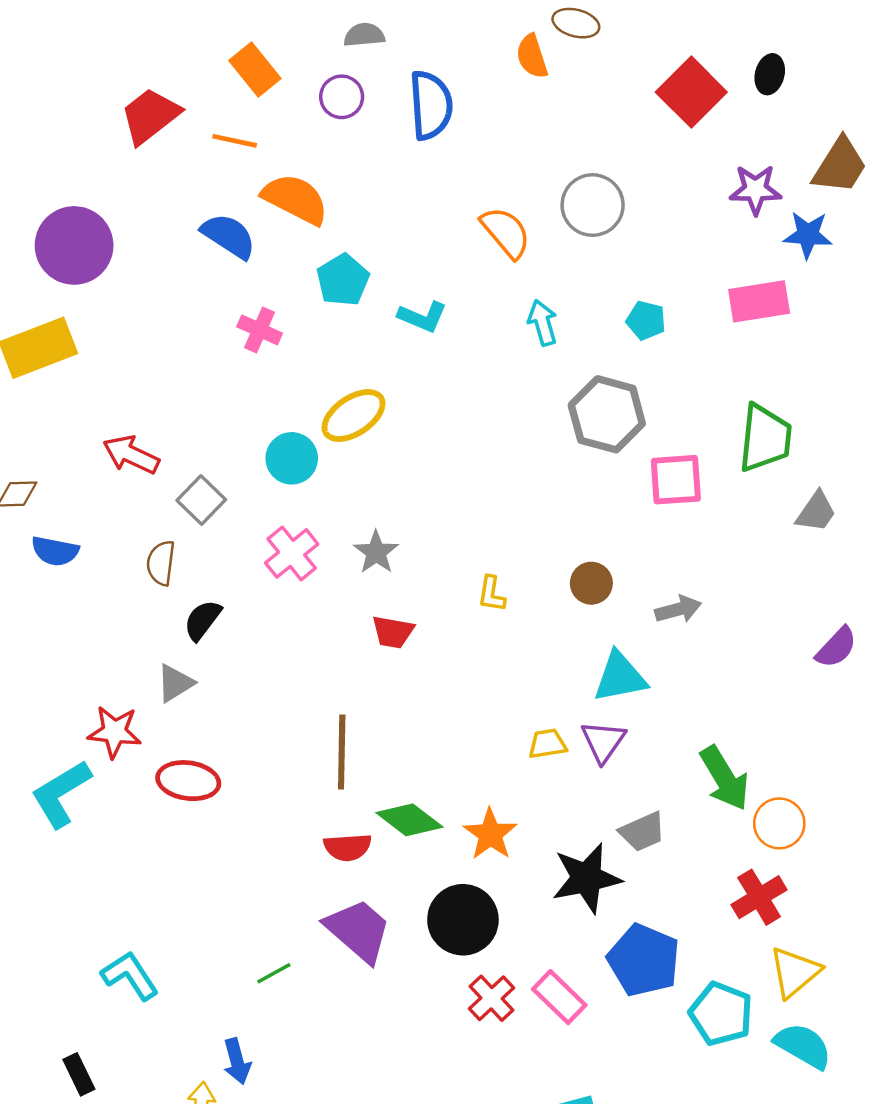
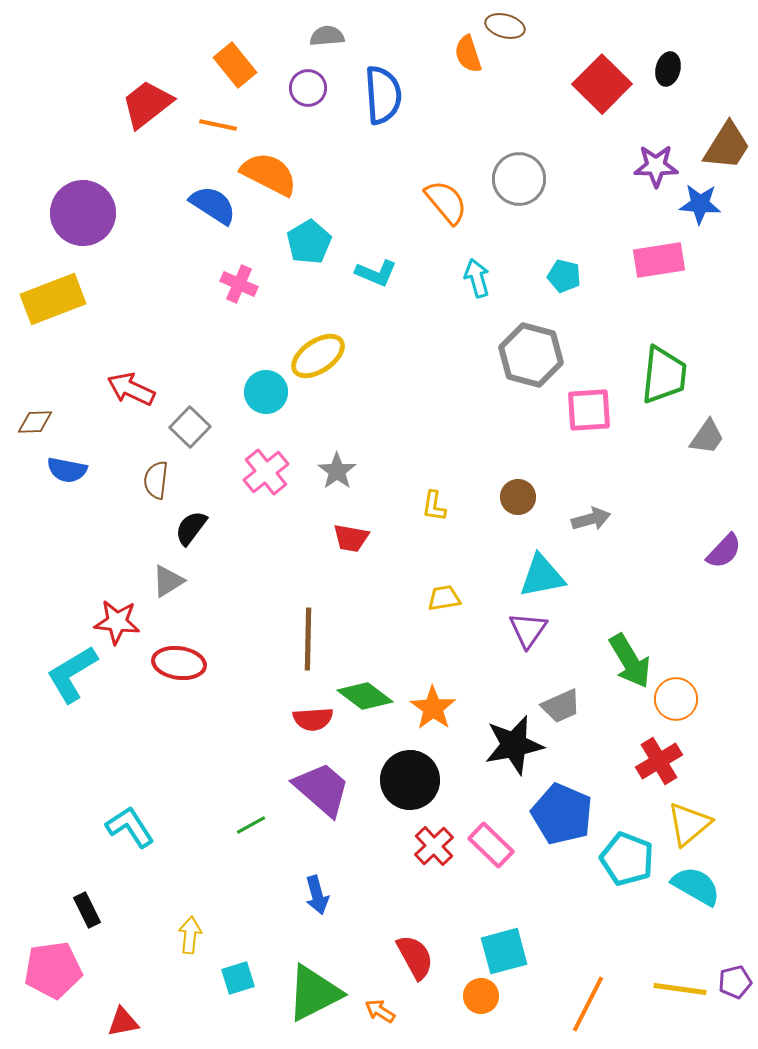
yellow trapezoid: (547, 744) -> (444, 598), moved
blue arrow: (237, 1061) -> (317, 895), moved

